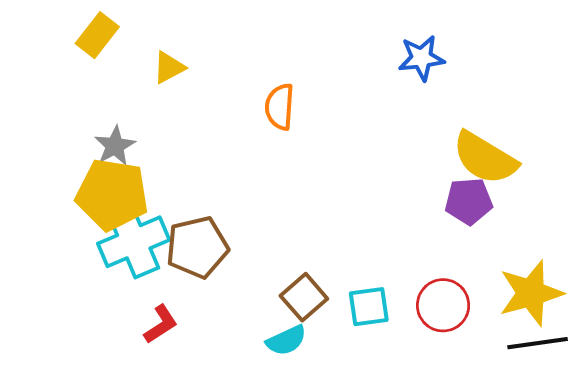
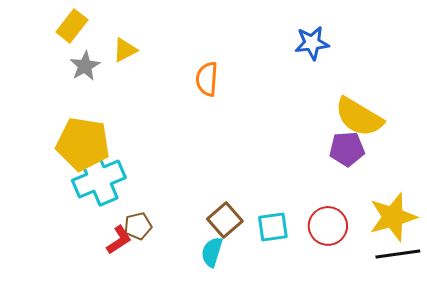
gray star: (115, 146) -> (85, 66), moved
brown pentagon: (197, 247) -> (138, 226), moved, size x0.6
cyan semicircle: (286, 340) -> (212, 252), turned 132

